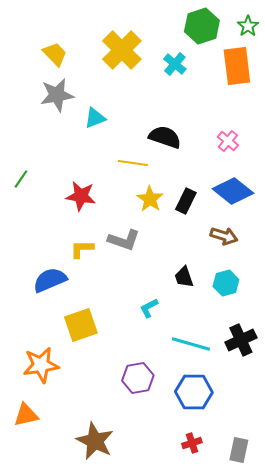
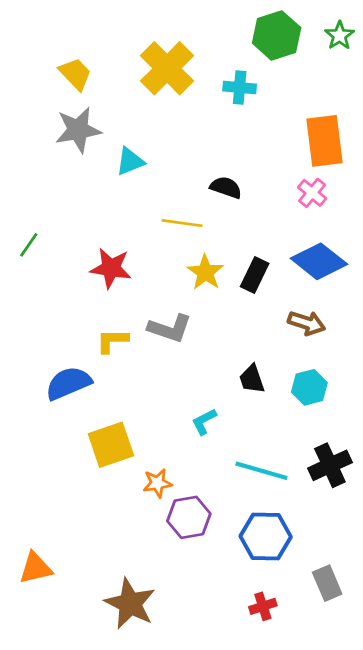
cyan cross: (175, 64) -> (240, 87), turned -35
orange rectangle: (237, 66) -> (324, 141), moved
black semicircle: (165, 137) -> (226, 187), size x0.7
orange star: (41, 365) -> (157, 483), moved, size x0.6
gray rectangle: (239, 450) -> (327, 583), moved, turned -35

